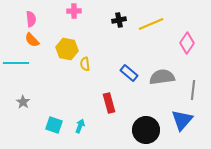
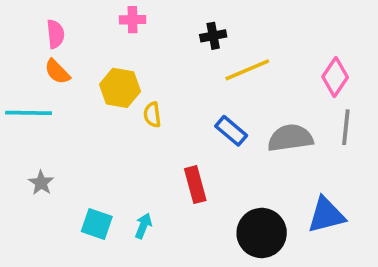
yellow line: (151, 24) -> (247, 70), moved
gray line: (193, 90) -> (346, 127), moved
blue triangle: (182, 120) -> (326, 215), turned 35

